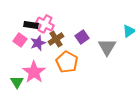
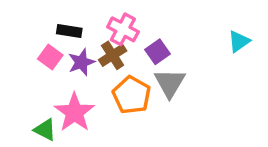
pink cross: (45, 24) -> (123, 29), moved
gray triangle: (107, 47) -> (170, 83), moved
green triangle: (17, 82) -> (45, 130), turned -32

